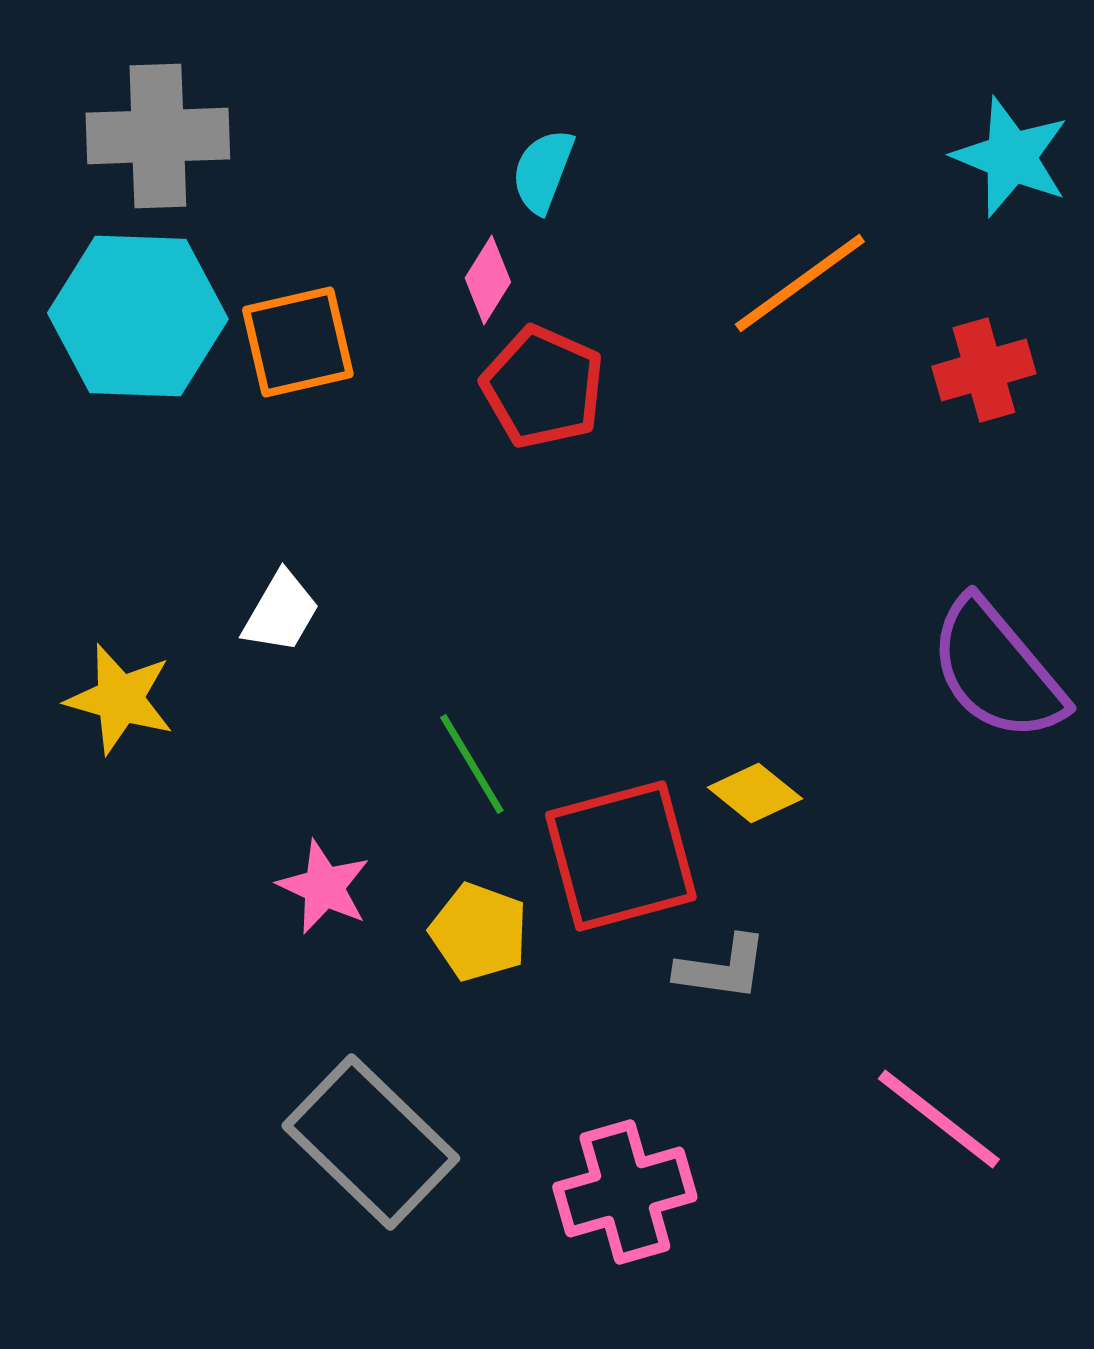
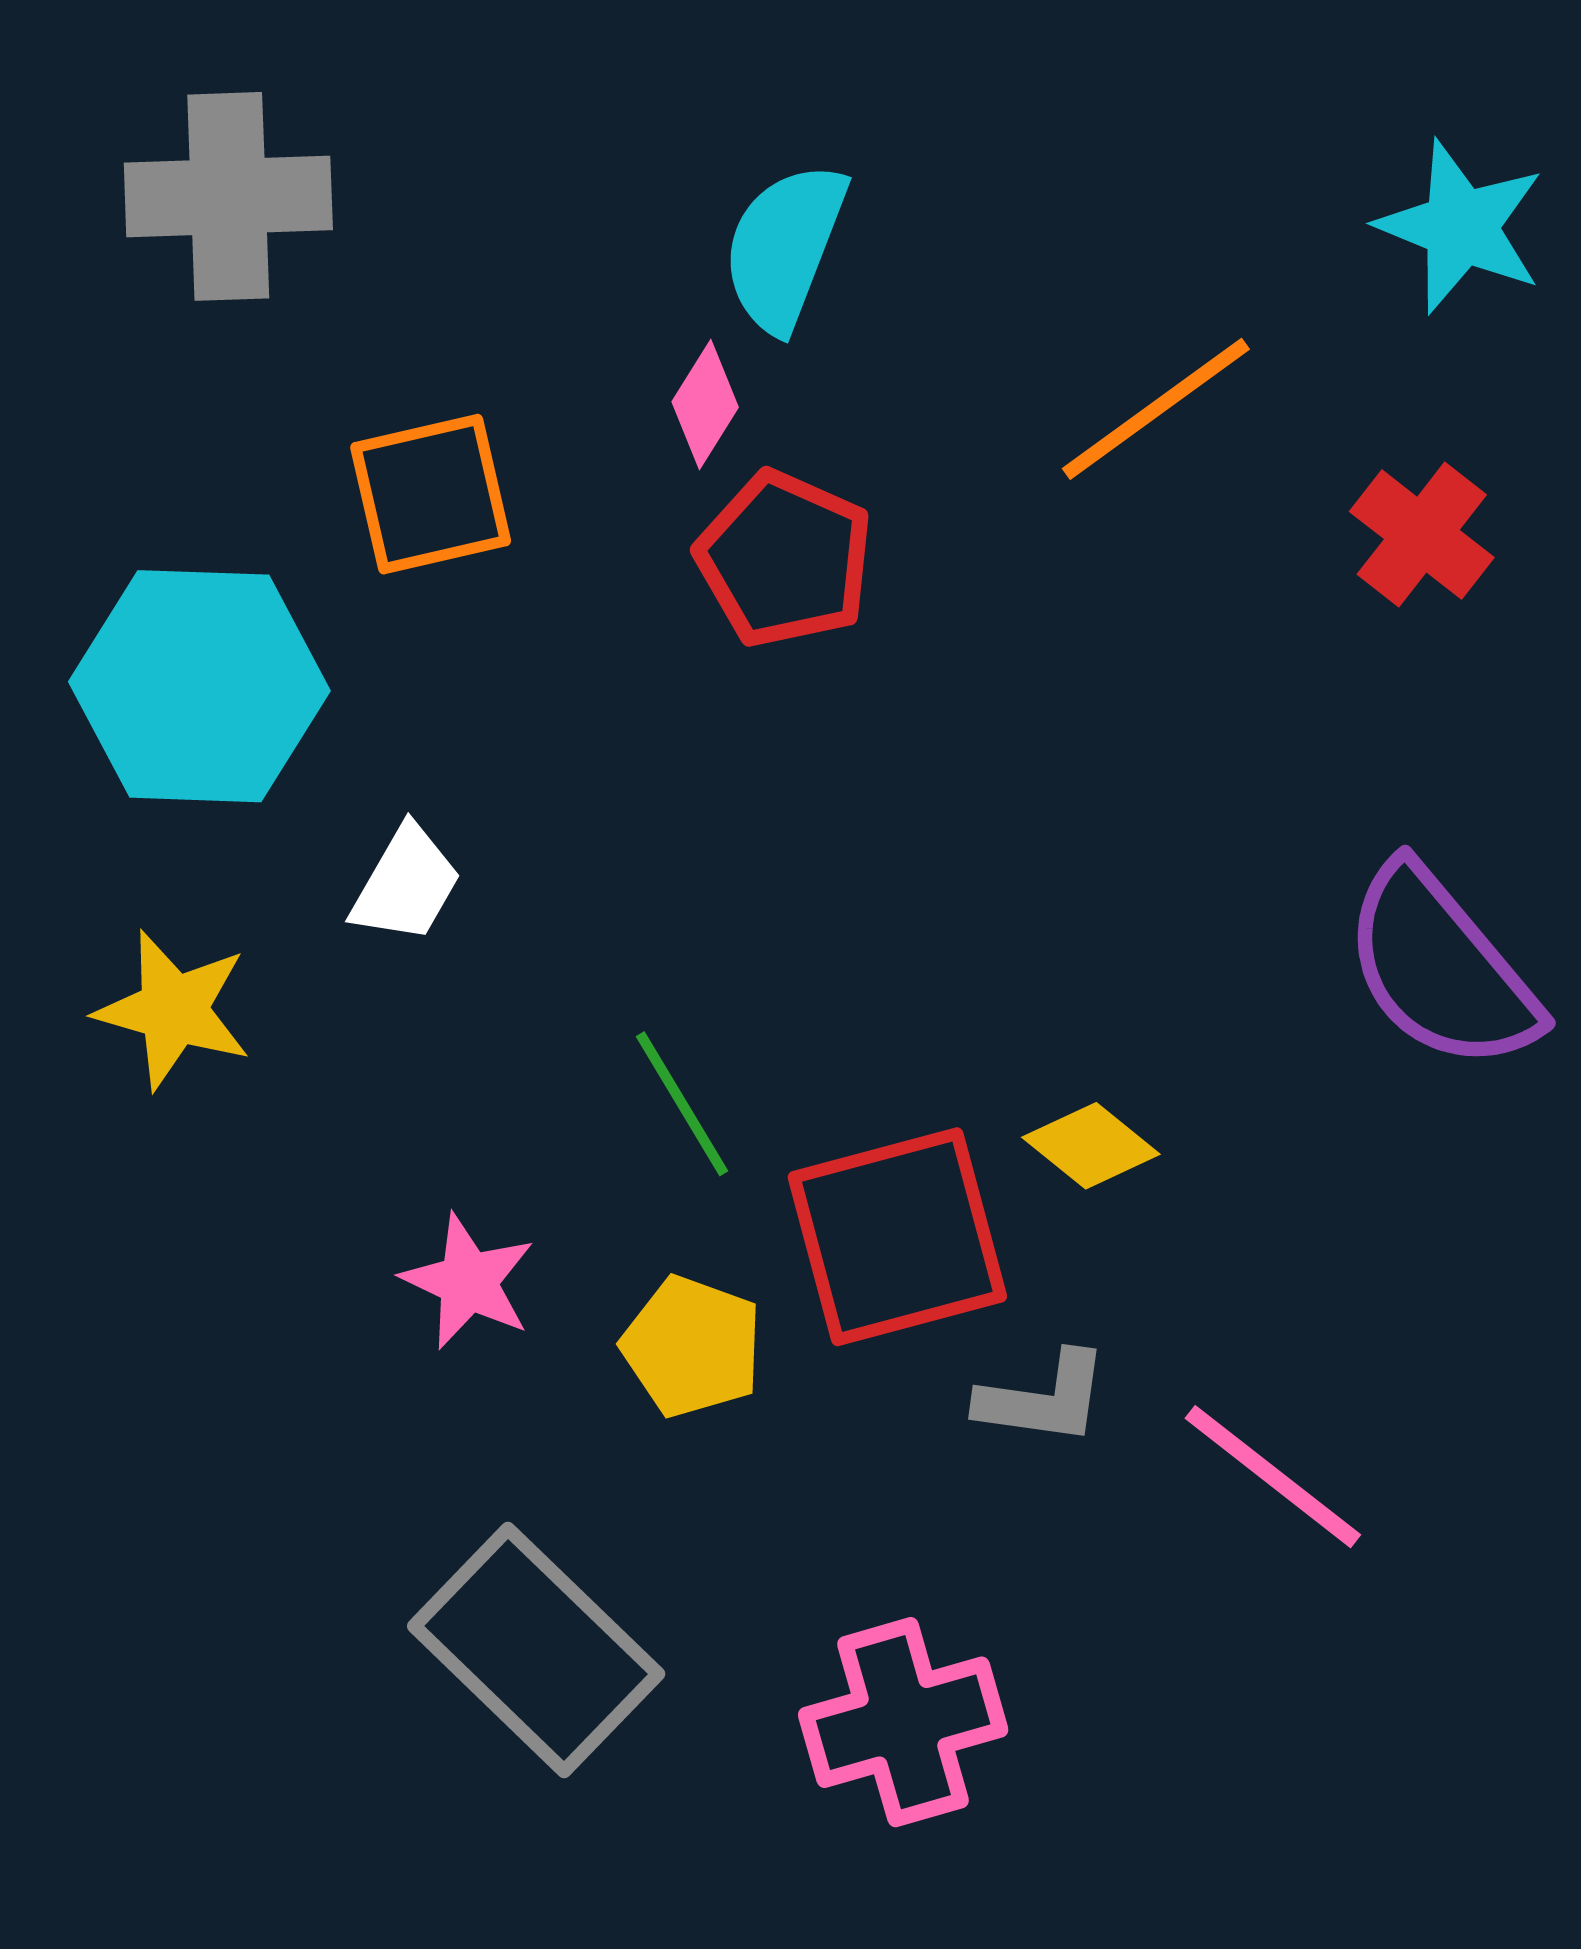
cyan semicircle: (543, 171) -> (785, 247), size x1.4
cyan hexagon: (138, 316) -> (199, 686), moved
red cross: (984, 370) -> (1422, 535), turned -36
pink line: (939, 1119) -> (1273, 1477), moved

